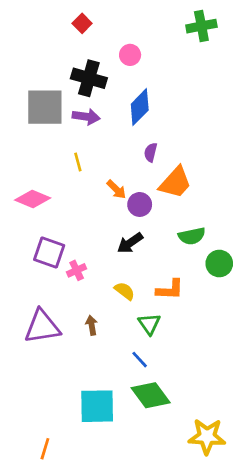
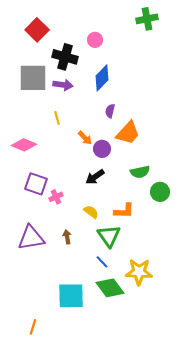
red square: (82, 23) -> (37, 30), moved, size x1.6
green triangle: (149, 324) -> (109, 236), size x1.4
yellow star: (207, 436) -> (139, 272), moved

